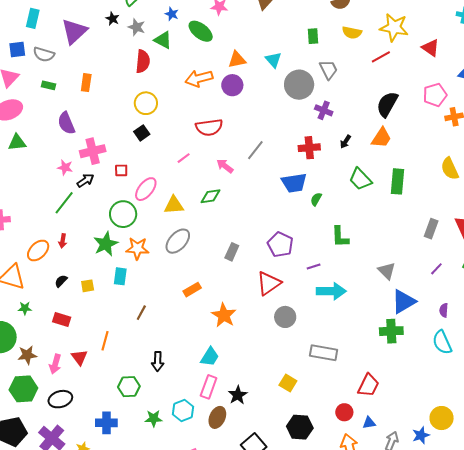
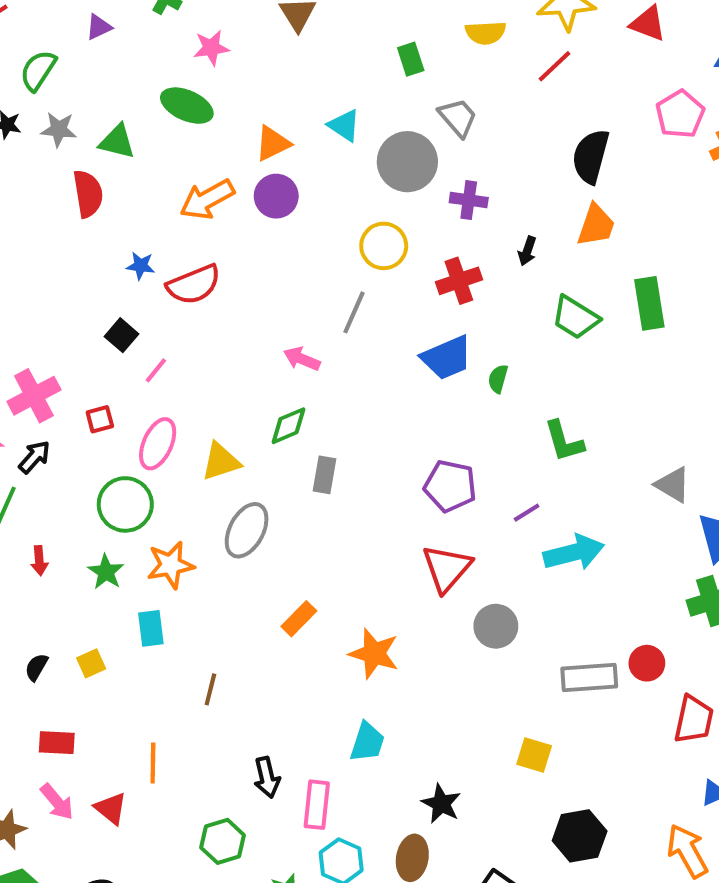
blue star: (172, 14) -> (141, 266), moved
yellow circle: (146, 103) -> (384, 246), moved
red semicircle: (209, 127) -> (194, 285), moved
pink line: (184, 158) -> (156, 370), moved
red arrow: (63, 241) -> (39, 561), moved
green star: (106, 244) -> (106, 572), size x0.7
gray rectangle: (232, 252) -> (324, 475), moved
pink arrow: (55, 364) -> (57, 802), moved, turned -42
pink rectangle: (209, 387) -> (317, 805), moved
red circle: (344, 412) -> (647, 663), moved

